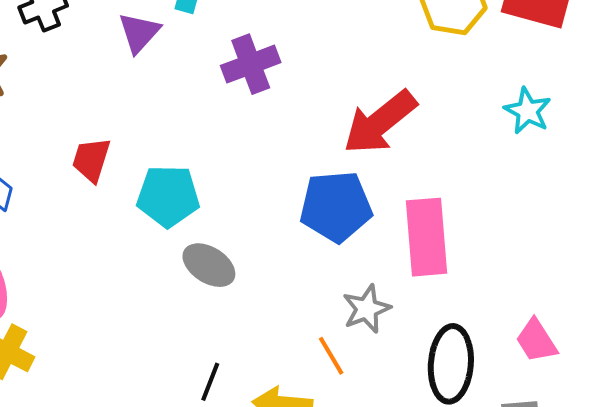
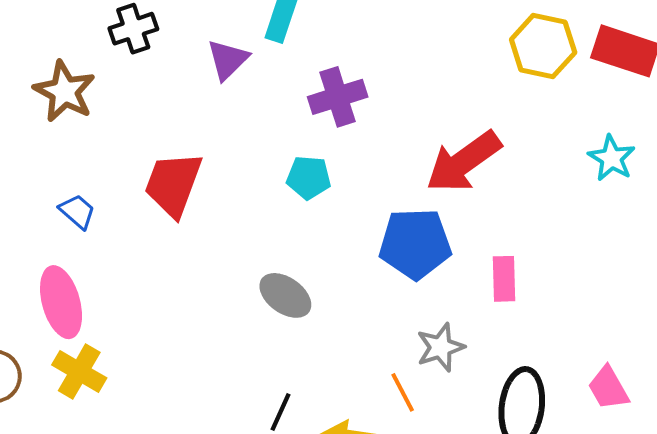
red trapezoid: (91, 160) -> (173, 184), size x1.5
cyan pentagon: (168, 196) -> (309, 178), moved, size x0.7
pink rectangle: (426, 237) -> (504, 279), size x0.6

